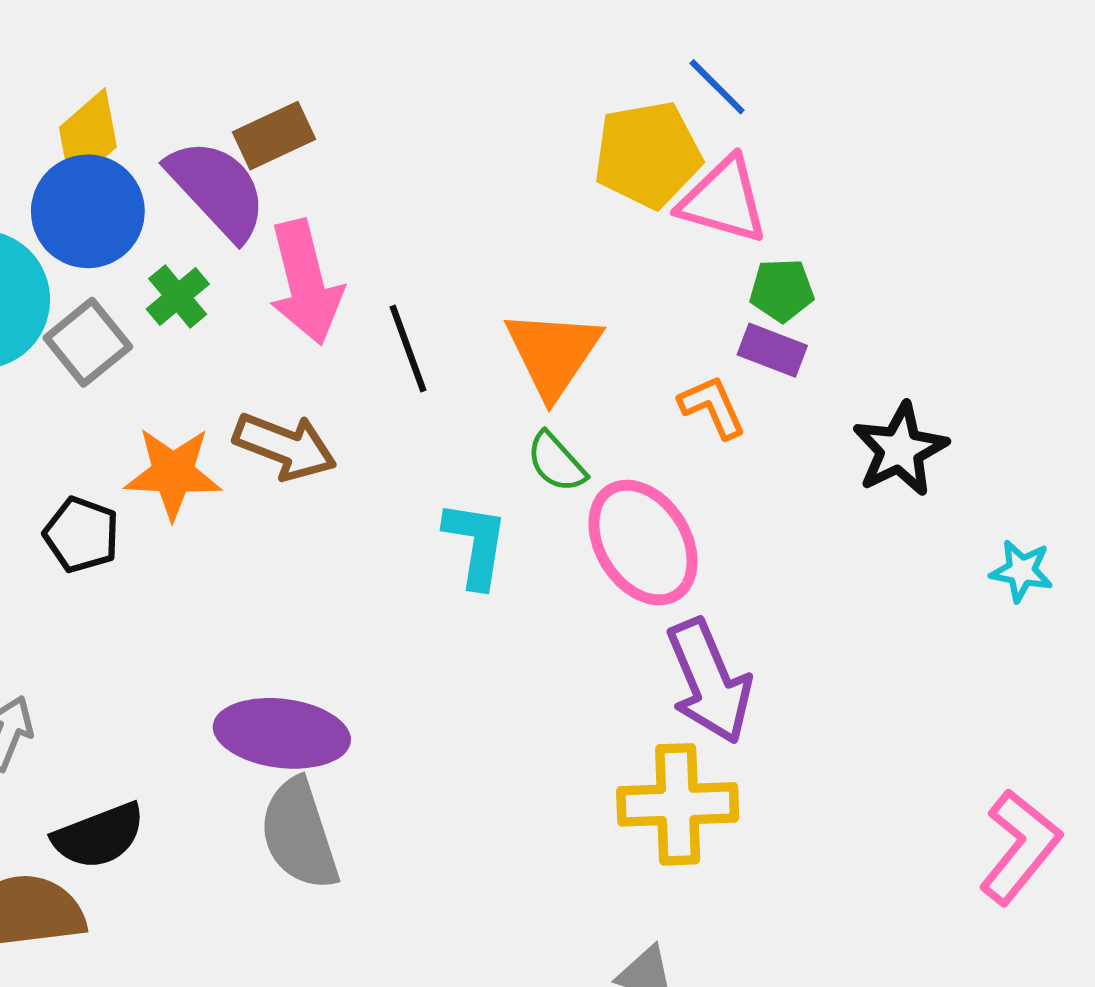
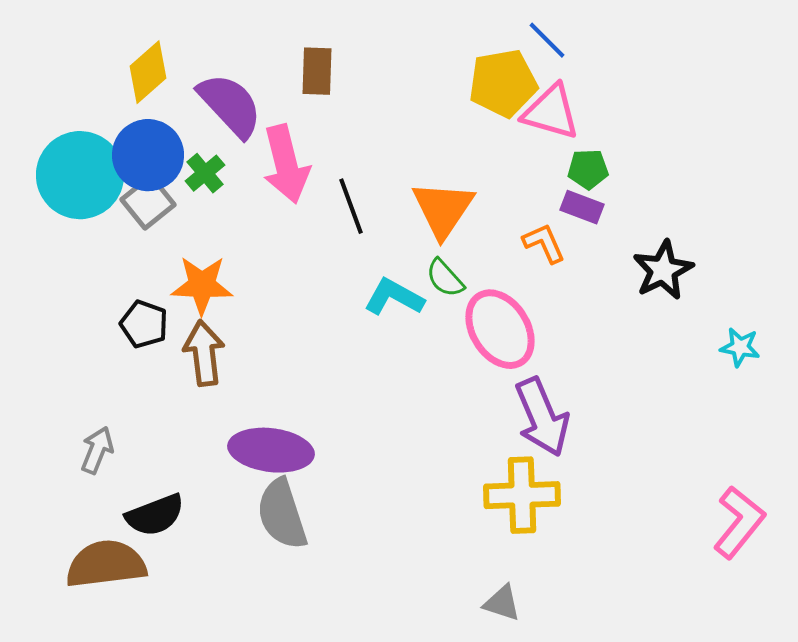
brown rectangle: (274, 136) -> (317, 71), moved, turned -63
blue circle: (88, 211) -> (148, 155), moved
brown arrow: (285, 446) -> (204, 353), moved, turned -118
cyan L-shape: (476, 544) -> (394, 297), moved, turned -70

